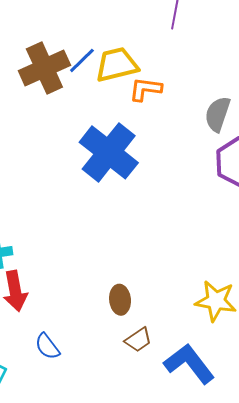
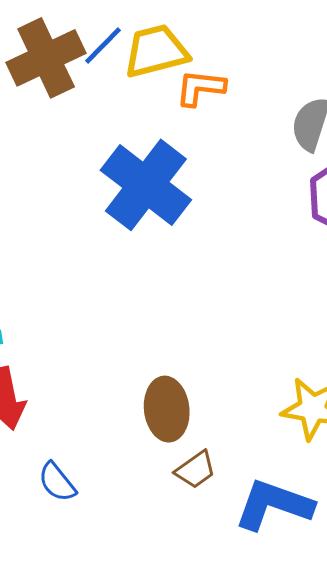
brown ellipse: (120, 300) -> (167, 409), size x1.4
blue L-shape: (189, 364) -> (274, 505), turned -32

